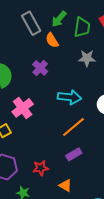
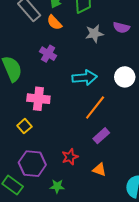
pink cross: (23, 108) -> (38, 99), turned -35

